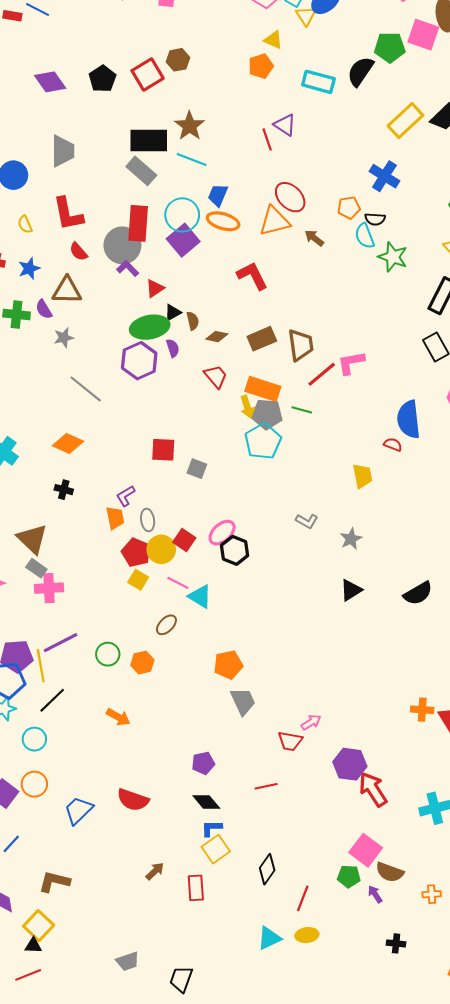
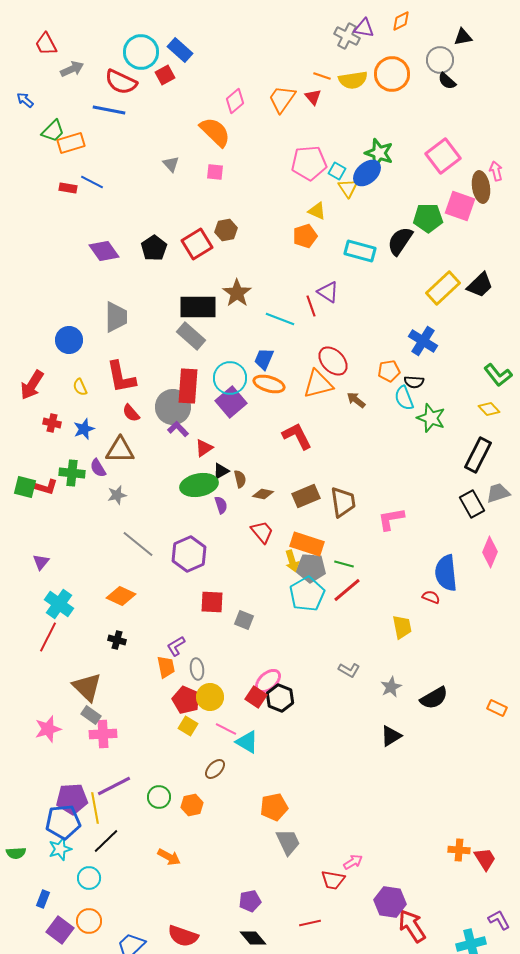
cyan line: (192, 159) -> (280, 319), moved
purple hexagon: (139, 361) -> (189, 554), moved
red line: (322, 374) -> (347, 590), moved
red square: (184, 540) -> (256, 697), moved
black semicircle: (418, 593) -> (434, 698), moved

